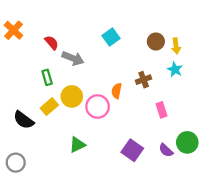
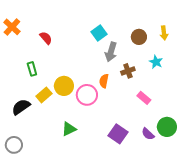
yellow arrow: (176, 46) -> (164, 33), moved
gray arrow: (73, 58) -> (111, 52), moved, turned 84
green rectangle: (47, 77) -> (32, 69), moved
pink rectangle: (161, 110) -> (144, 98), turned -32
black semicircle: (24, 120) -> (21, 107), turned 108

